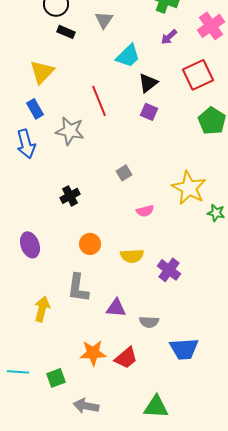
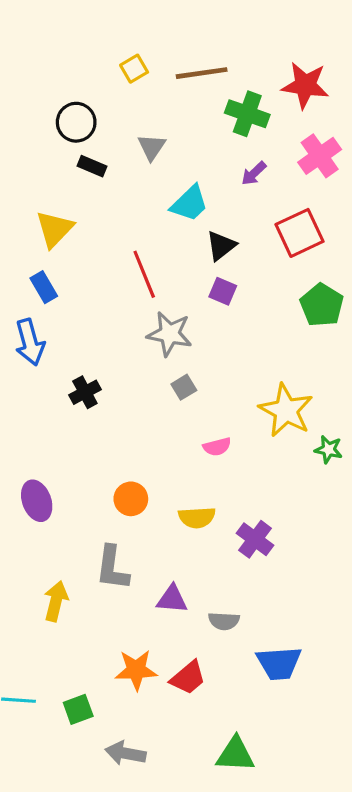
gray star: (70, 131) -> (170, 334), moved
black cross: (70, 196) -> (85, 392), moved

